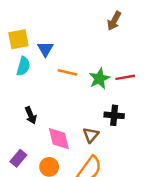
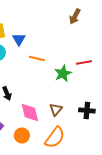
green star: (99, 79) -> (63, 73), moved
black cross: (114, 115) -> (87, 110), moved

